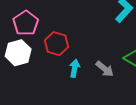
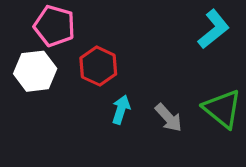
pink pentagon: (26, 23) -> (54, 26), turned -30

